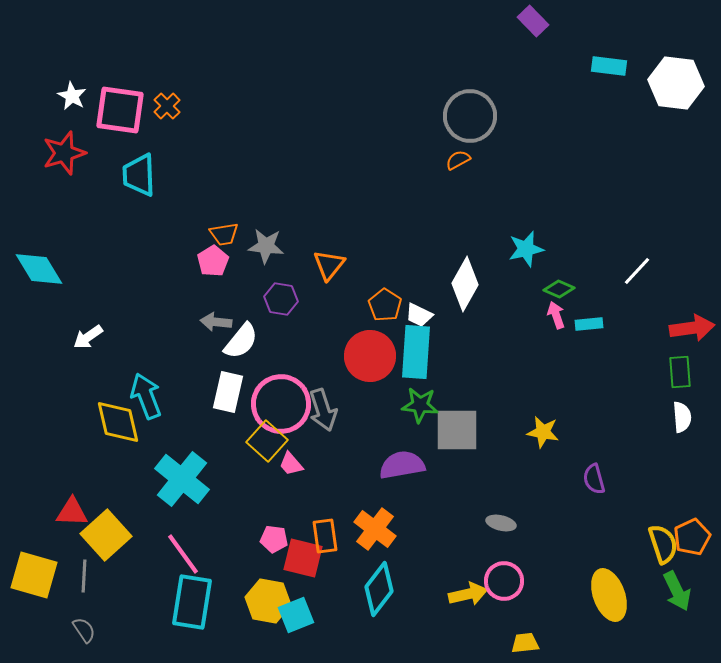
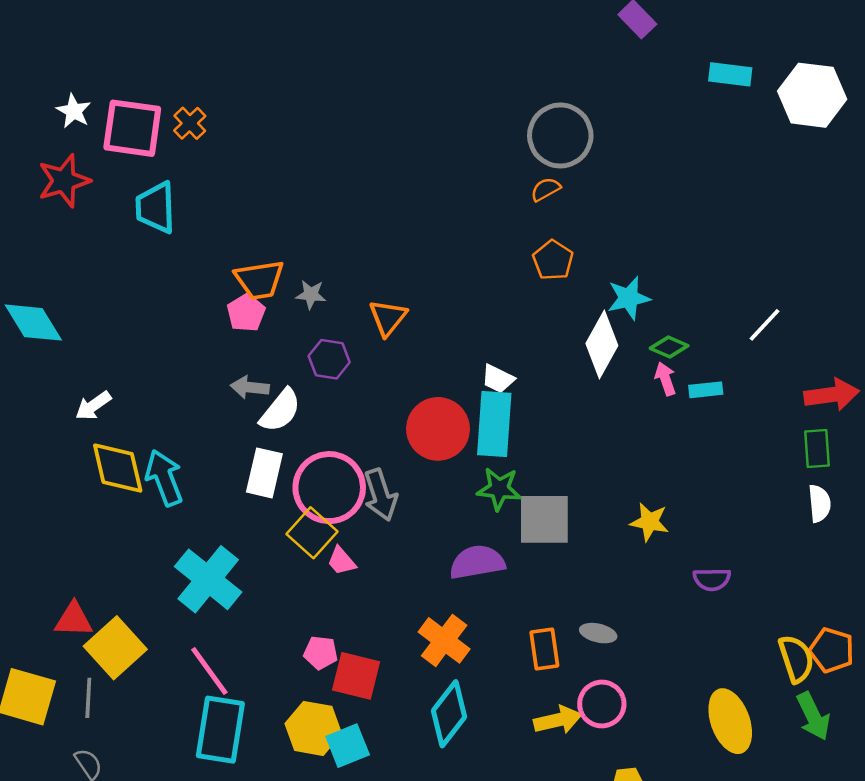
orange trapezoid: (224, 234) -> (260, 280), size x1.4
gray star: (266, 246) -> (311, 294), size x0.7
white diamond: (465, 284) -> (602, 345), moved
orange pentagon: (385, 305) -> (553, 260), moved
yellow diamond: (118, 422) -> (118, 468), moved
purple semicircle: (594, 479) -> (712, 579), turned -76
orange rectangle: (325, 536) -> (544, 649), moved
orange pentagon: (692, 537) -> (832, 650), turned -30

